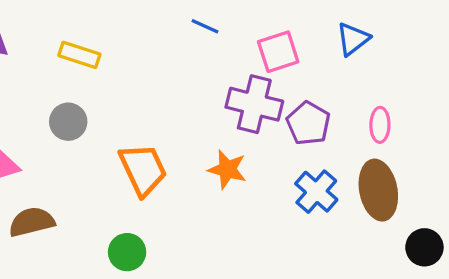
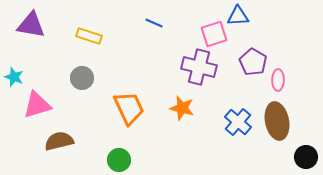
blue line: (205, 26) -> (154, 23), moved
blue triangle: (353, 39) -> (238, 16), moved, turned 35
purple pentagon: (308, 123) -> (253, 62), moved

